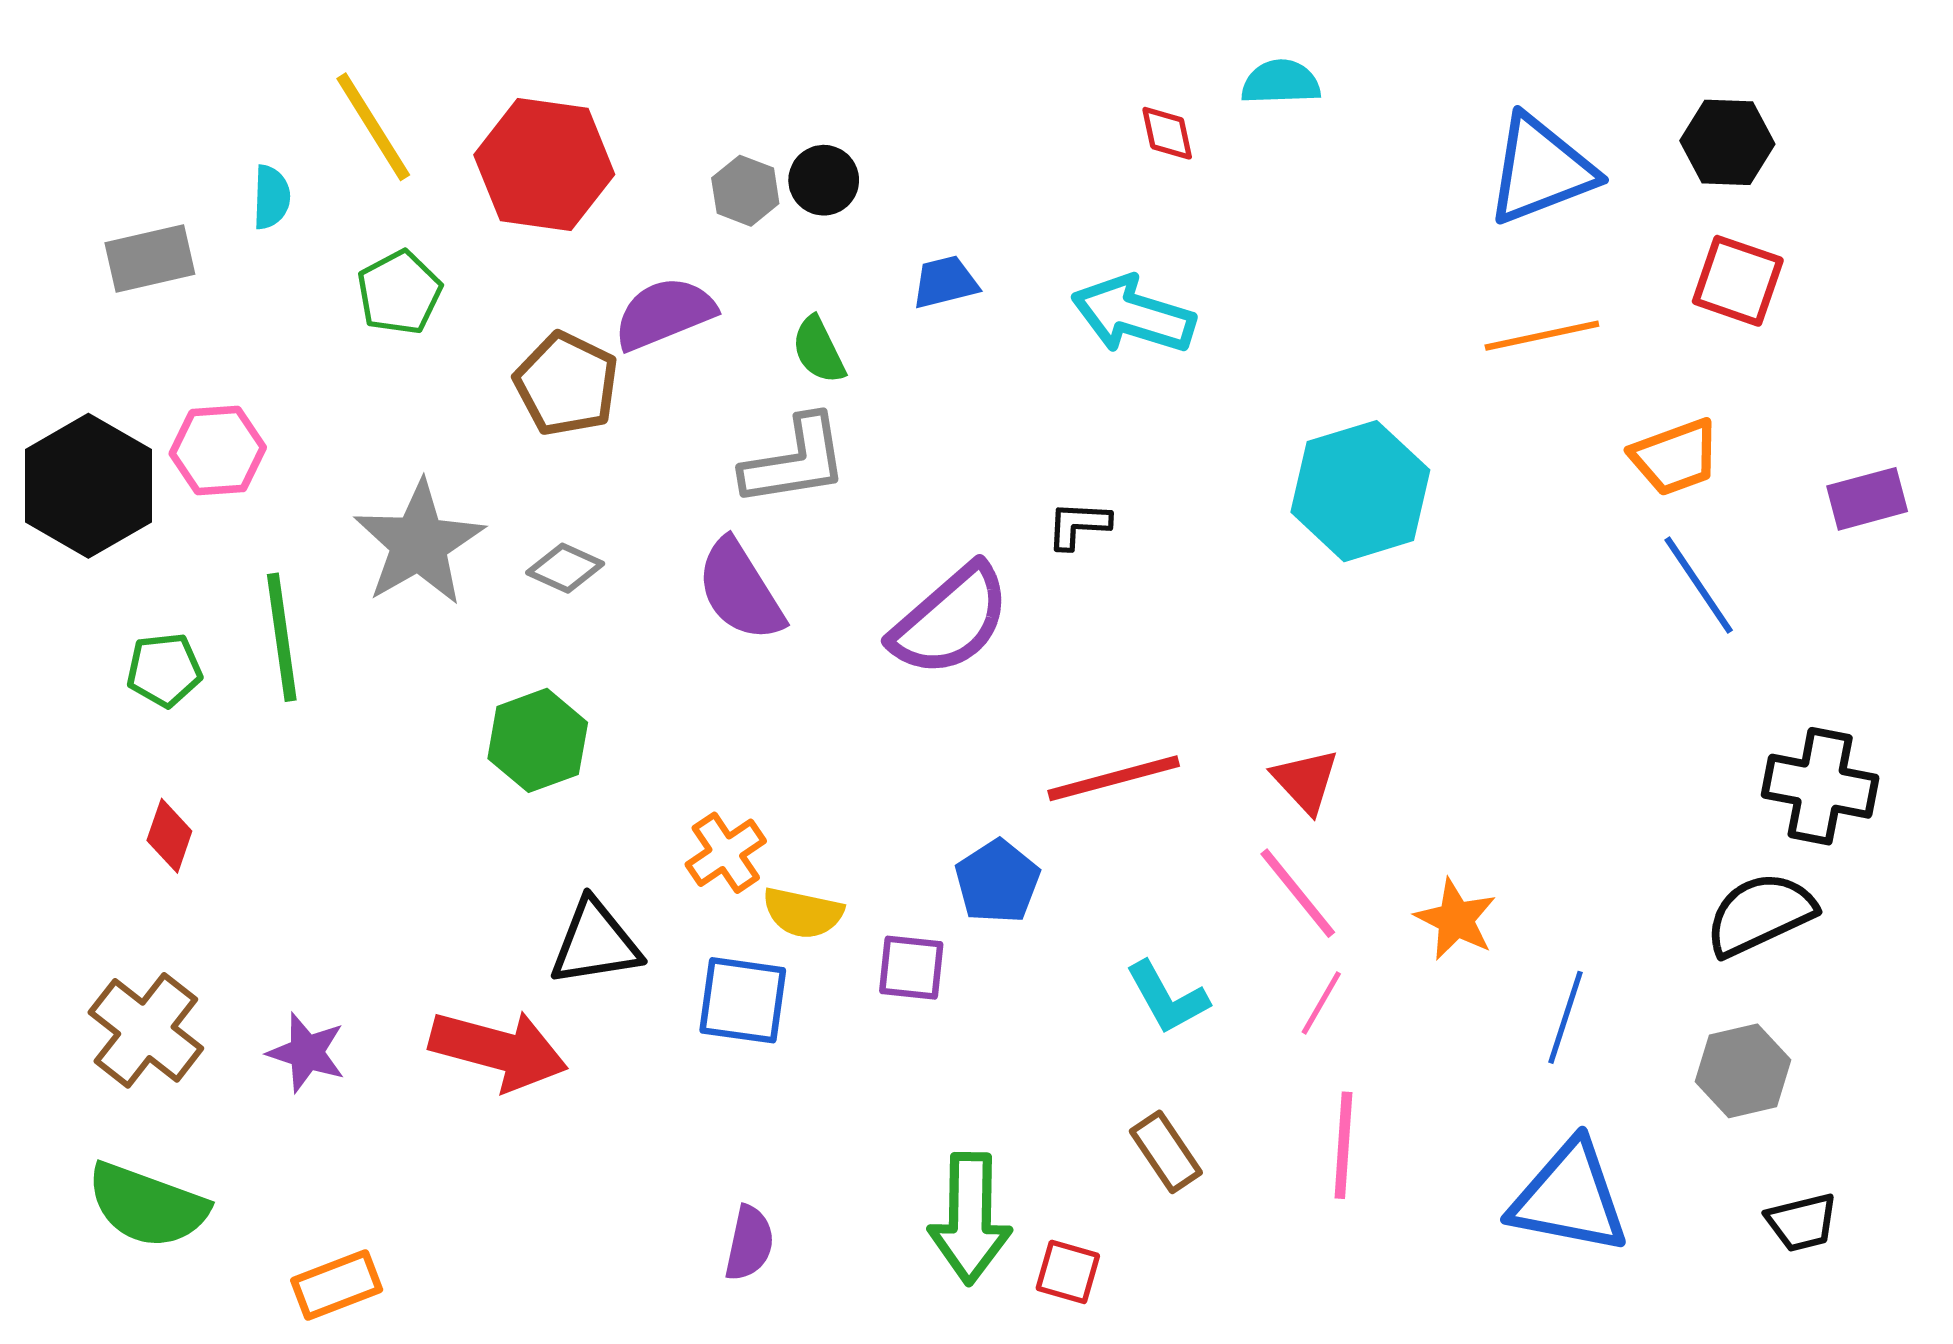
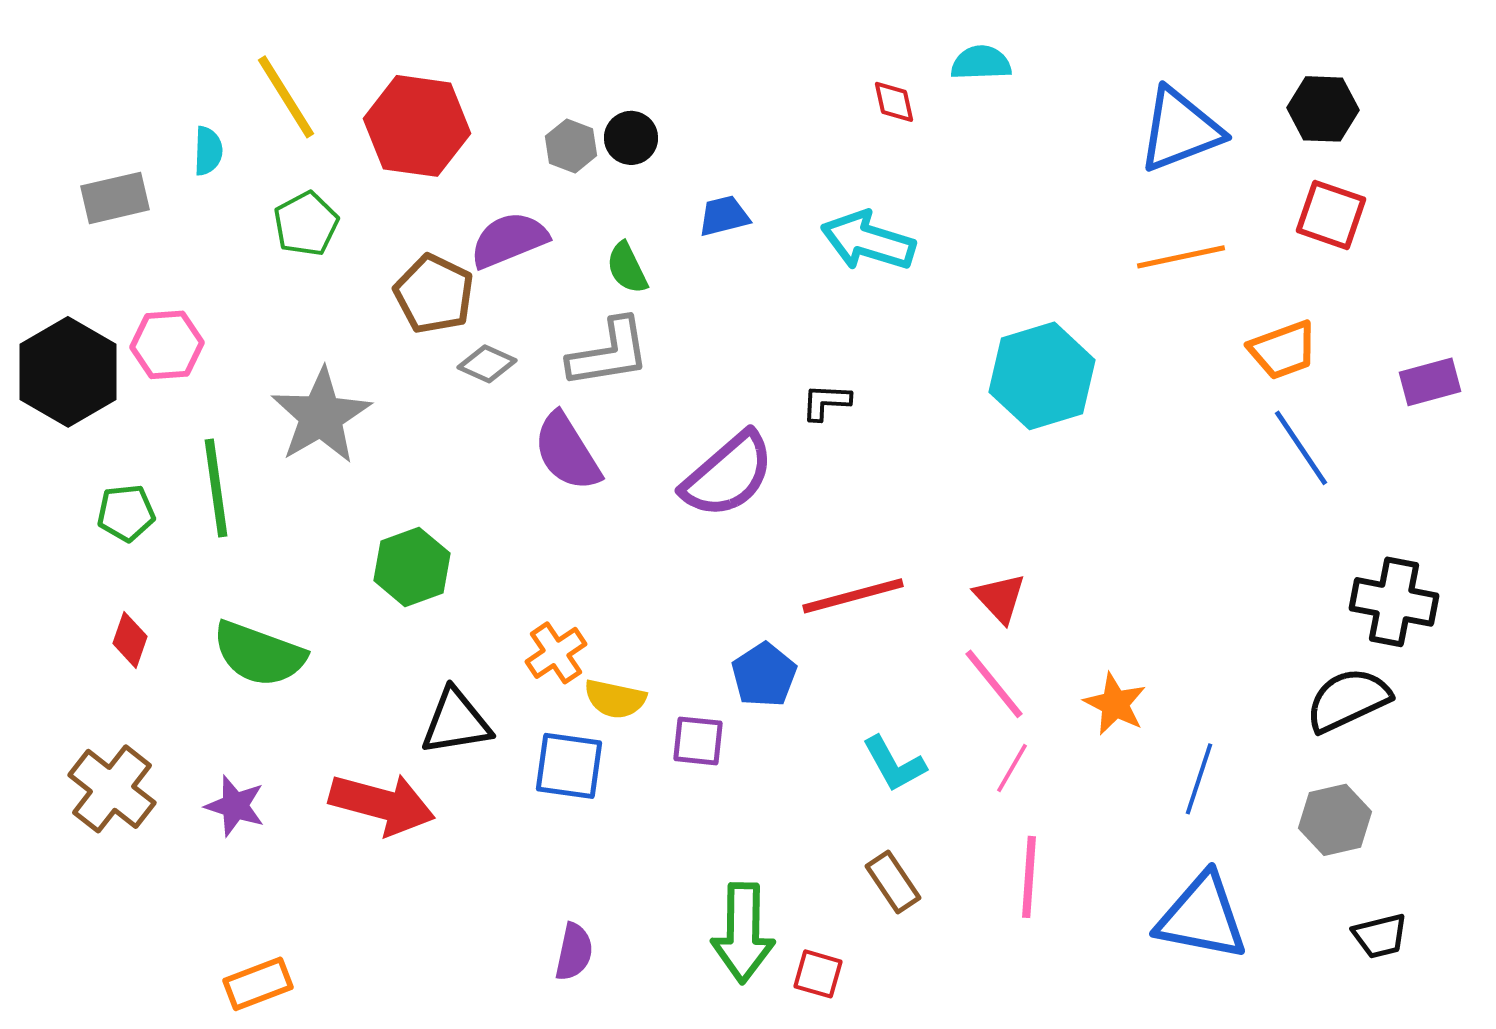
gray diamond: (565, 568) -> (487, 364), moved
green semicircle: (147, 1205) -> (259, 654), moved

